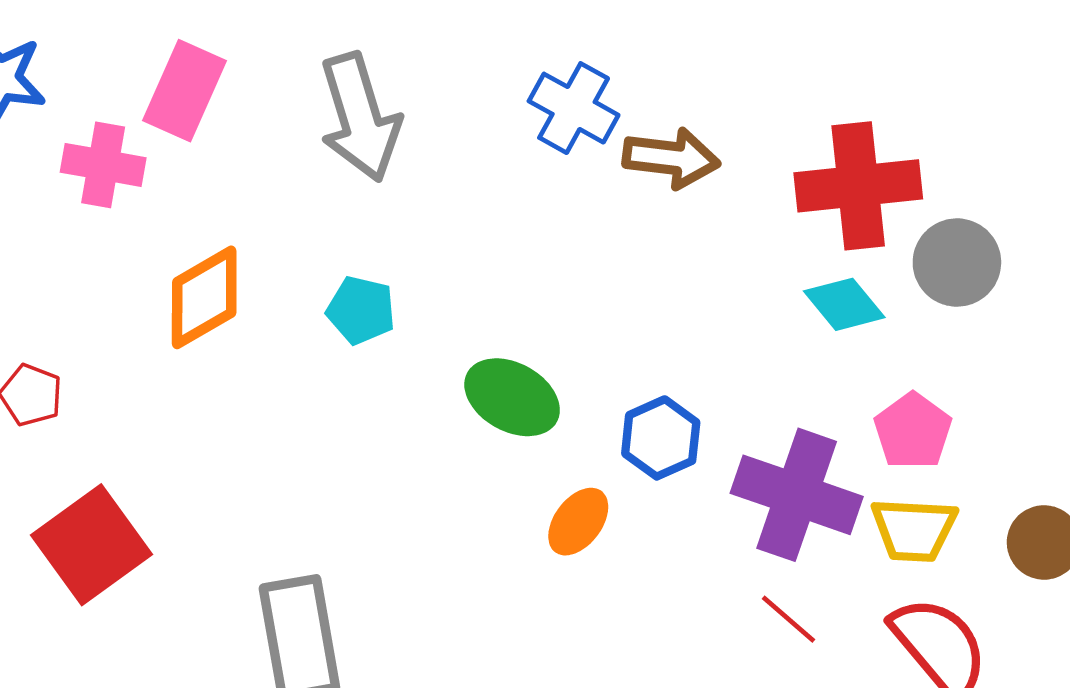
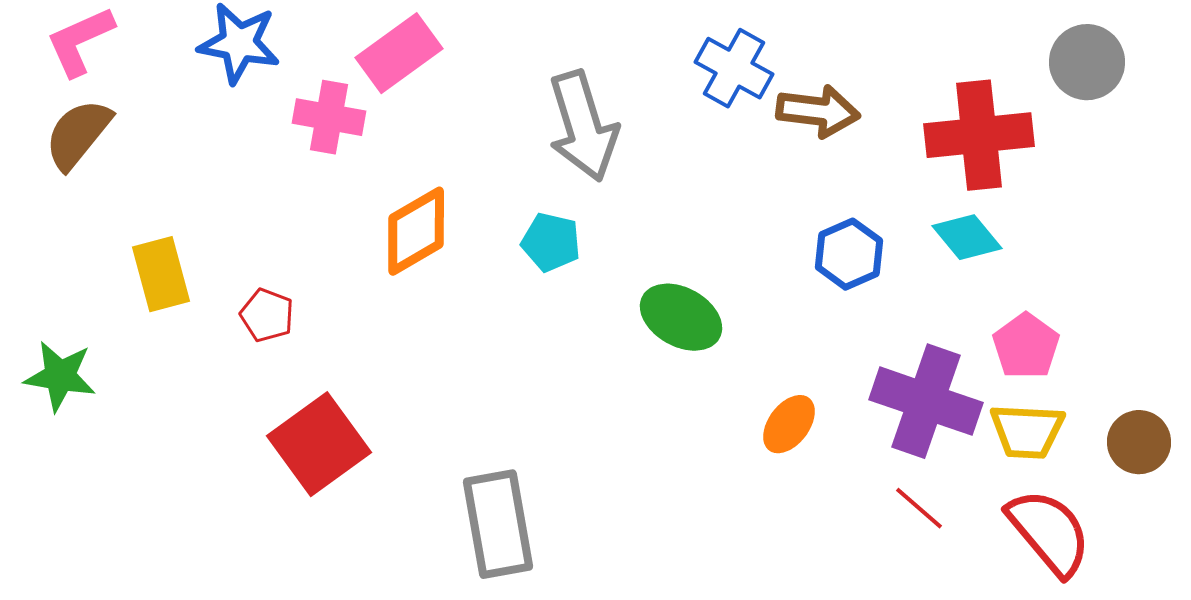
pink rectangle: (184, 91) -> (399, 53), turned 30
gray arrow: (360, 117) -> (583, 126), moved
gray circle: (957, 263) -> (1087, 62), moved
blue hexagon: (661, 438) -> (849, 254), moved
orange ellipse: (578, 522) -> (789, 424), moved

